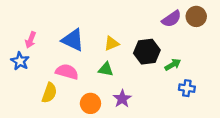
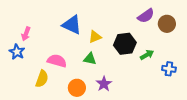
brown circle: (196, 16) -> (167, 24), moved
blue triangle: (73, 40) -> (72, 25), moved
blue cross: (187, 88) -> (169, 69), moved

